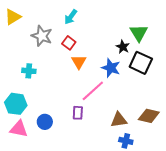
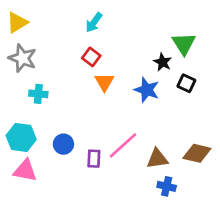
gray star: (42, 36) -> (22, 58), moved
black square: (141, 63) -> (186, 83), size x0.6
pink line: (93, 91) -> (123, 145), moved
purple rectangle: (78, 113) -> (94, 159), moved
blue circle: (45, 122) -> (63, 144), moved

